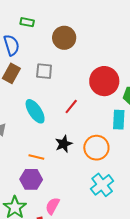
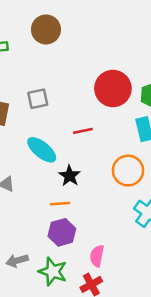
brown circle: (64, 38) -> (46, 29), moved
red line: (71, 107) -> (83, 131), turned 56
black star: (64, 144) -> (70, 176), moved

